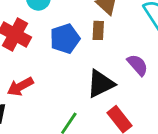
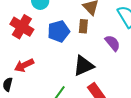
purple semicircle: (138, 65) -> (113, 43), moved

